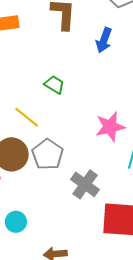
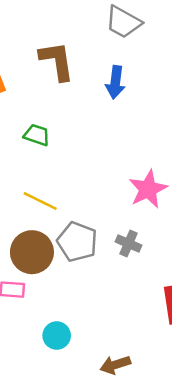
green trapezoid: (54, 85) -> (37, 135), moved
gray cross: (85, 184) -> (129, 243), moved, size x0.7

